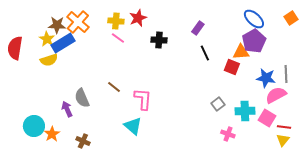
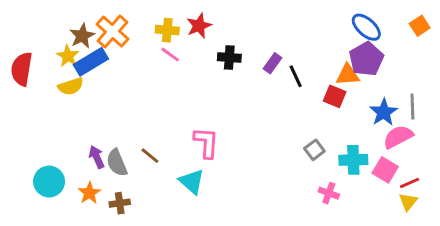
brown star: (57, 25) -> (82, 36), turned -30
purple rectangle: (198, 28) -> (273, 63), moved
blue star: (266, 78) -> (384, 112), turned 30
brown line: (114, 87) -> (150, 156), moved
gray semicircle: (82, 98) -> (117, 163), moved
red line: (284, 127) -> (410, 183), turned -32
orange star: (52, 134) -> (89, 193), moved
brown cross: (83, 141) -> (120, 203), turned -32

